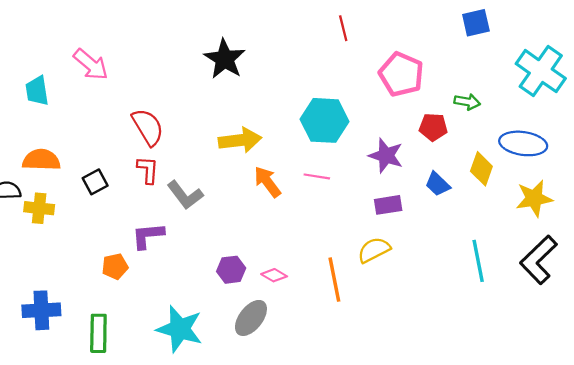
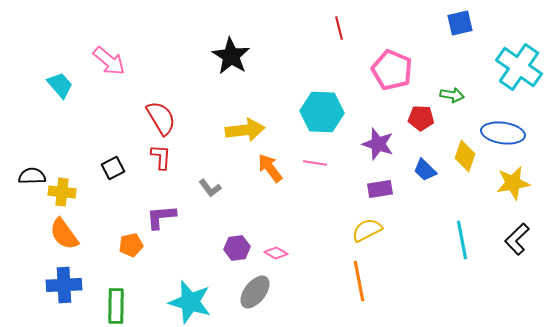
cyan trapezoid: (37, 91) -> (60, 85), turned 148
orange semicircle: (41, 160) -> (64, 234), moved, turned -128
gray L-shape: (185, 195) -> (210, 188), moved, size x0.7
black L-shape: (539, 260) -> (517, 239), size x0.7
orange line: (334, 280) -> (359, 281), moved

